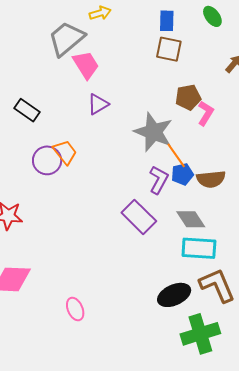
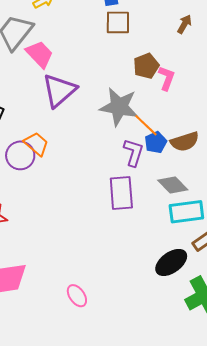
purple triangle: (98, 104) -> (59, 90), size x1.6
purple rectangle: (139, 217) -> (121, 193), turned 52

